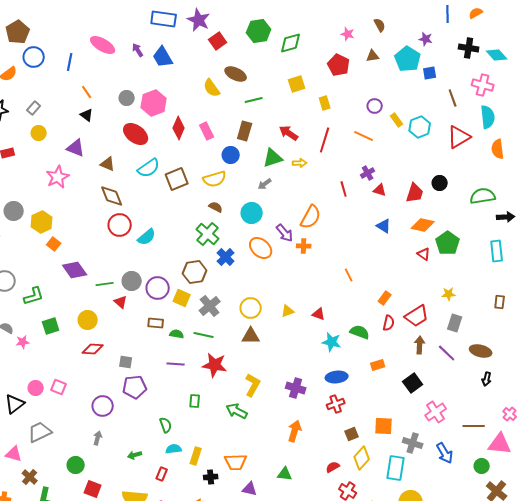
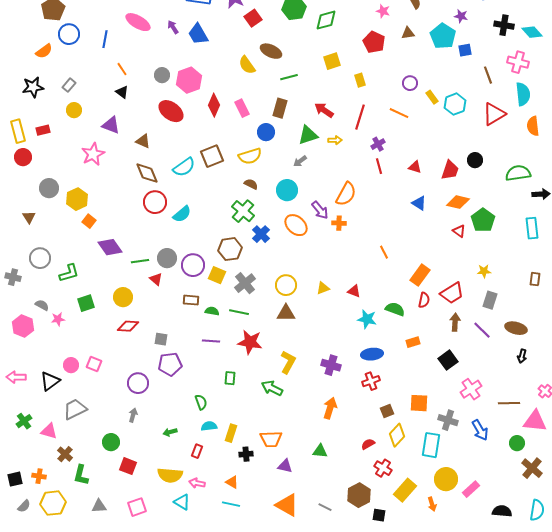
cyan semicircle: (149, 168) -> (184, 167), moved
purple cross: (368, 173) -> (378, 144), moved
orange rectangle: (385, 298) -> (420, 275), size x1.5

